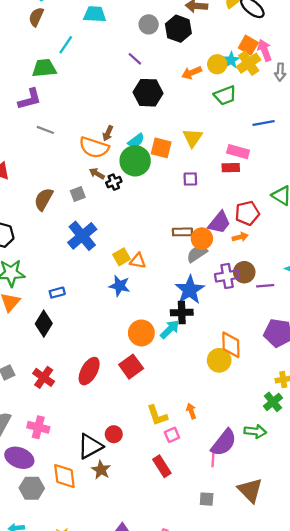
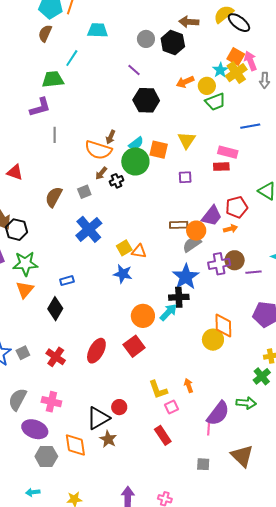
yellow circle: (217, 64) -> (207, 86), moved
gray line: (45, 130) -> (55, 135), turned 70
brown arrow: (97, 174) -> (101, 173), turned -80

